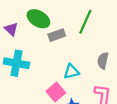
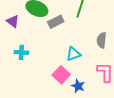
cyan cross: (16, 63) -> (21, 52), size x0.6

